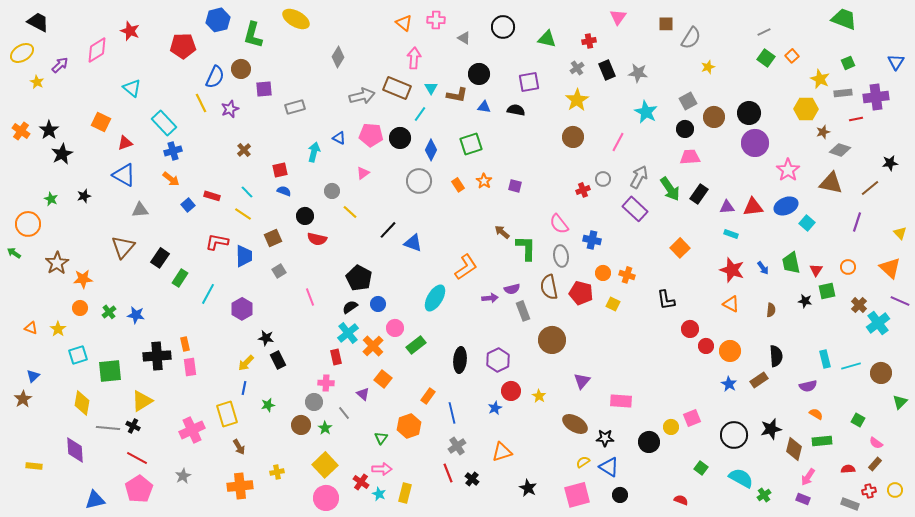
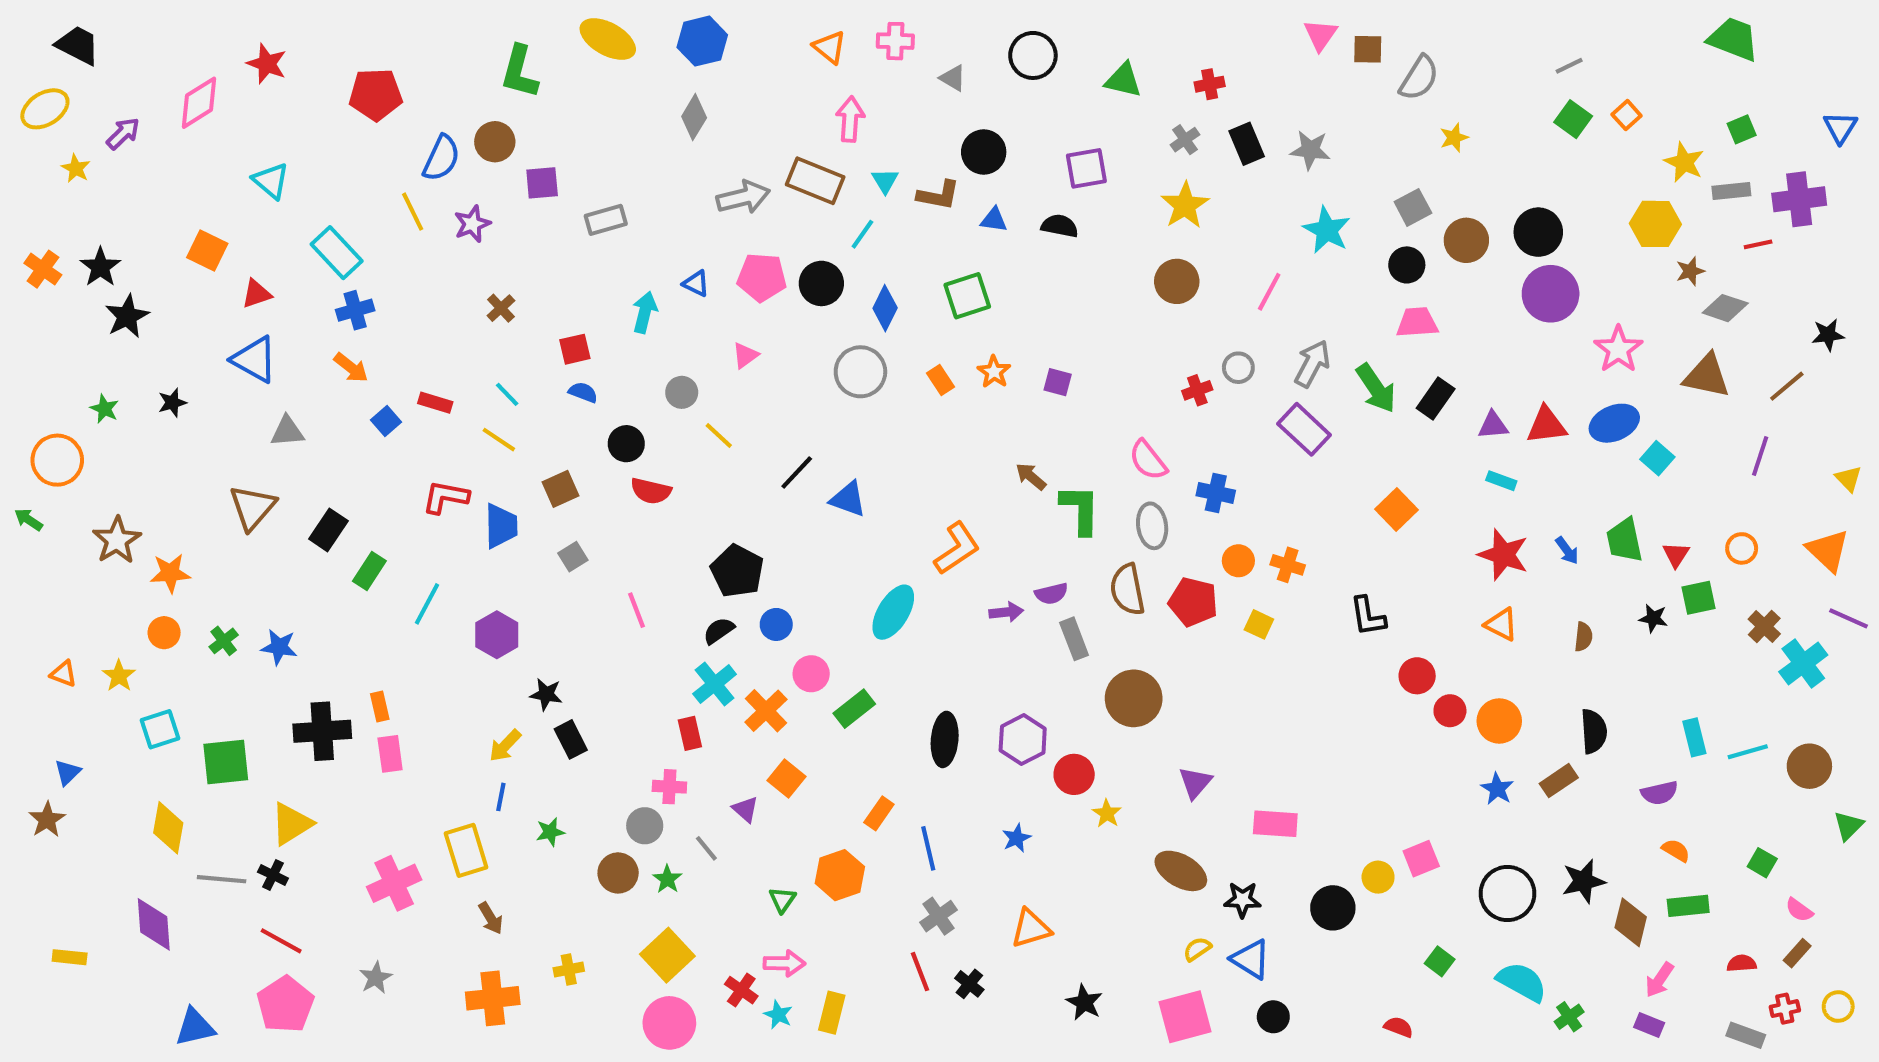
pink triangle: (618, 17) -> (1321, 35), moved
blue hexagon: (218, 20) -> (702, 41), moved
red circle: (511, 391) -> (1074, 774), moved

